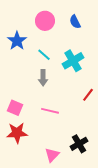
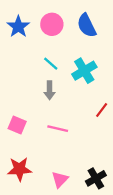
blue semicircle: (75, 22) -> (87, 25), size x1.5
blue star: (17, 41) -> (18, 27), moved
red star: (17, 133) -> (19, 169), moved
black cross: (79, 144) -> (96, 178), moved

